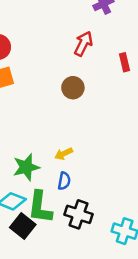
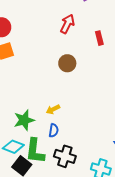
brown circle: (73, 88) -> (67, 63), moved

